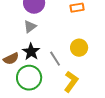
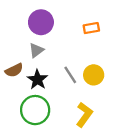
brown semicircle: (11, 59) -> (14, 70), moved
gray line: (55, 59) -> (70, 75), moved

